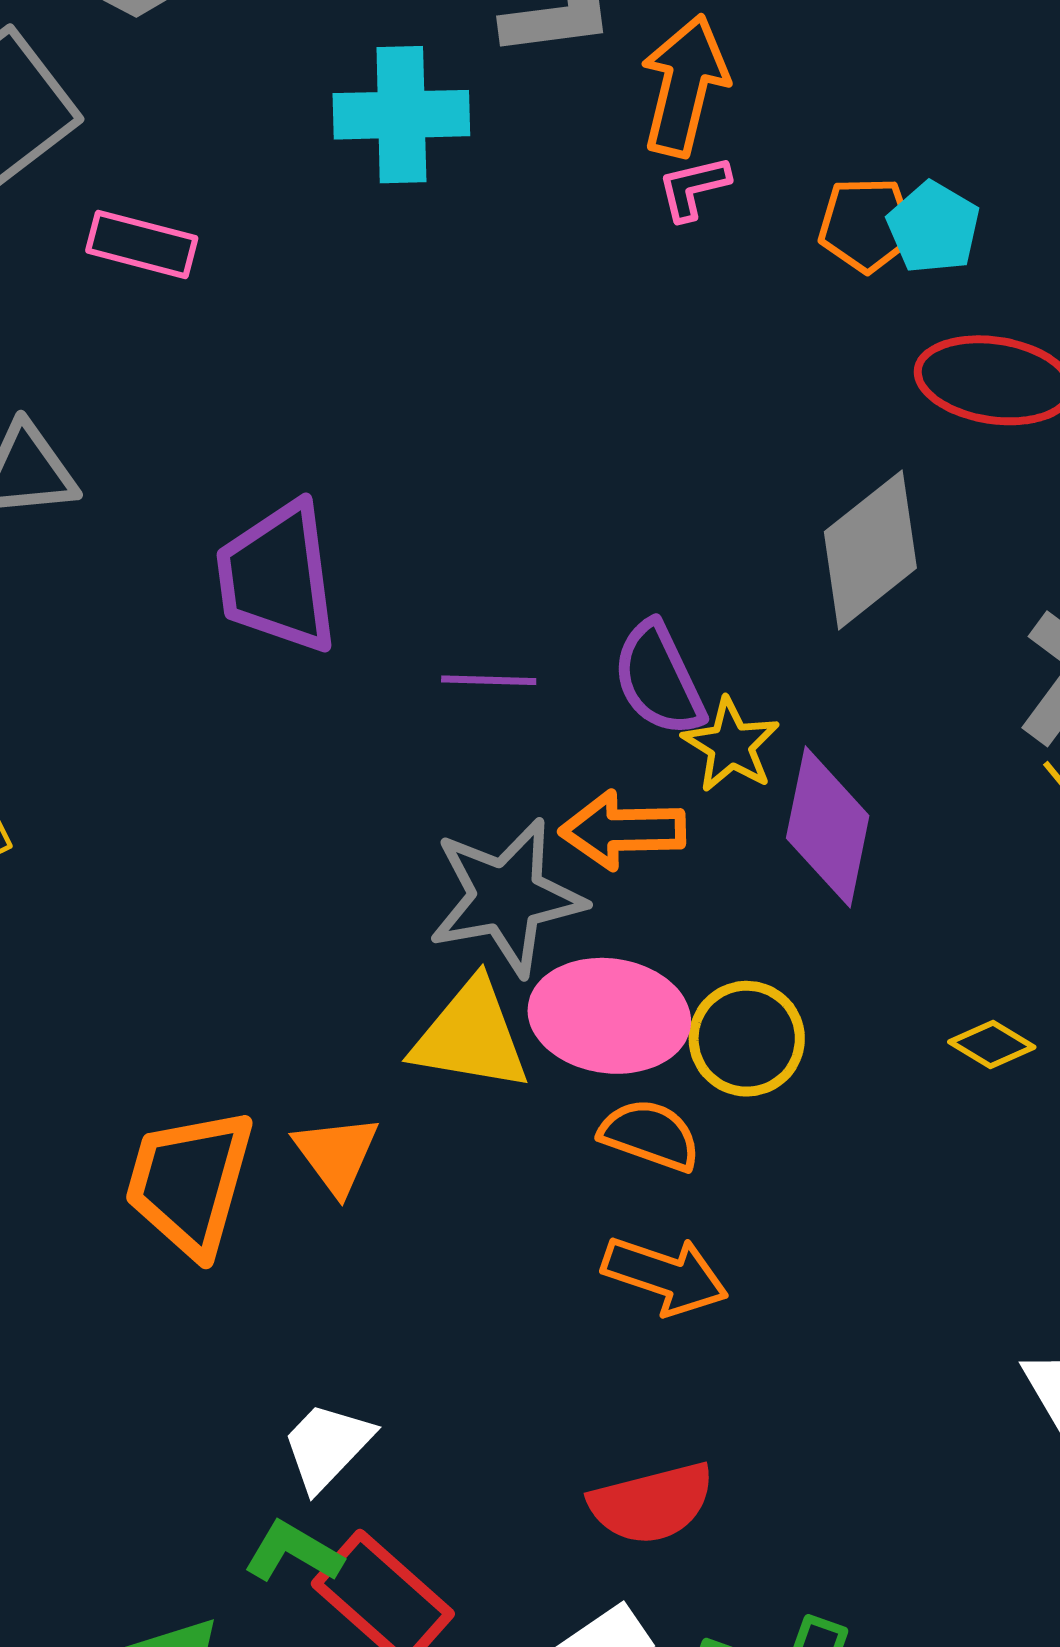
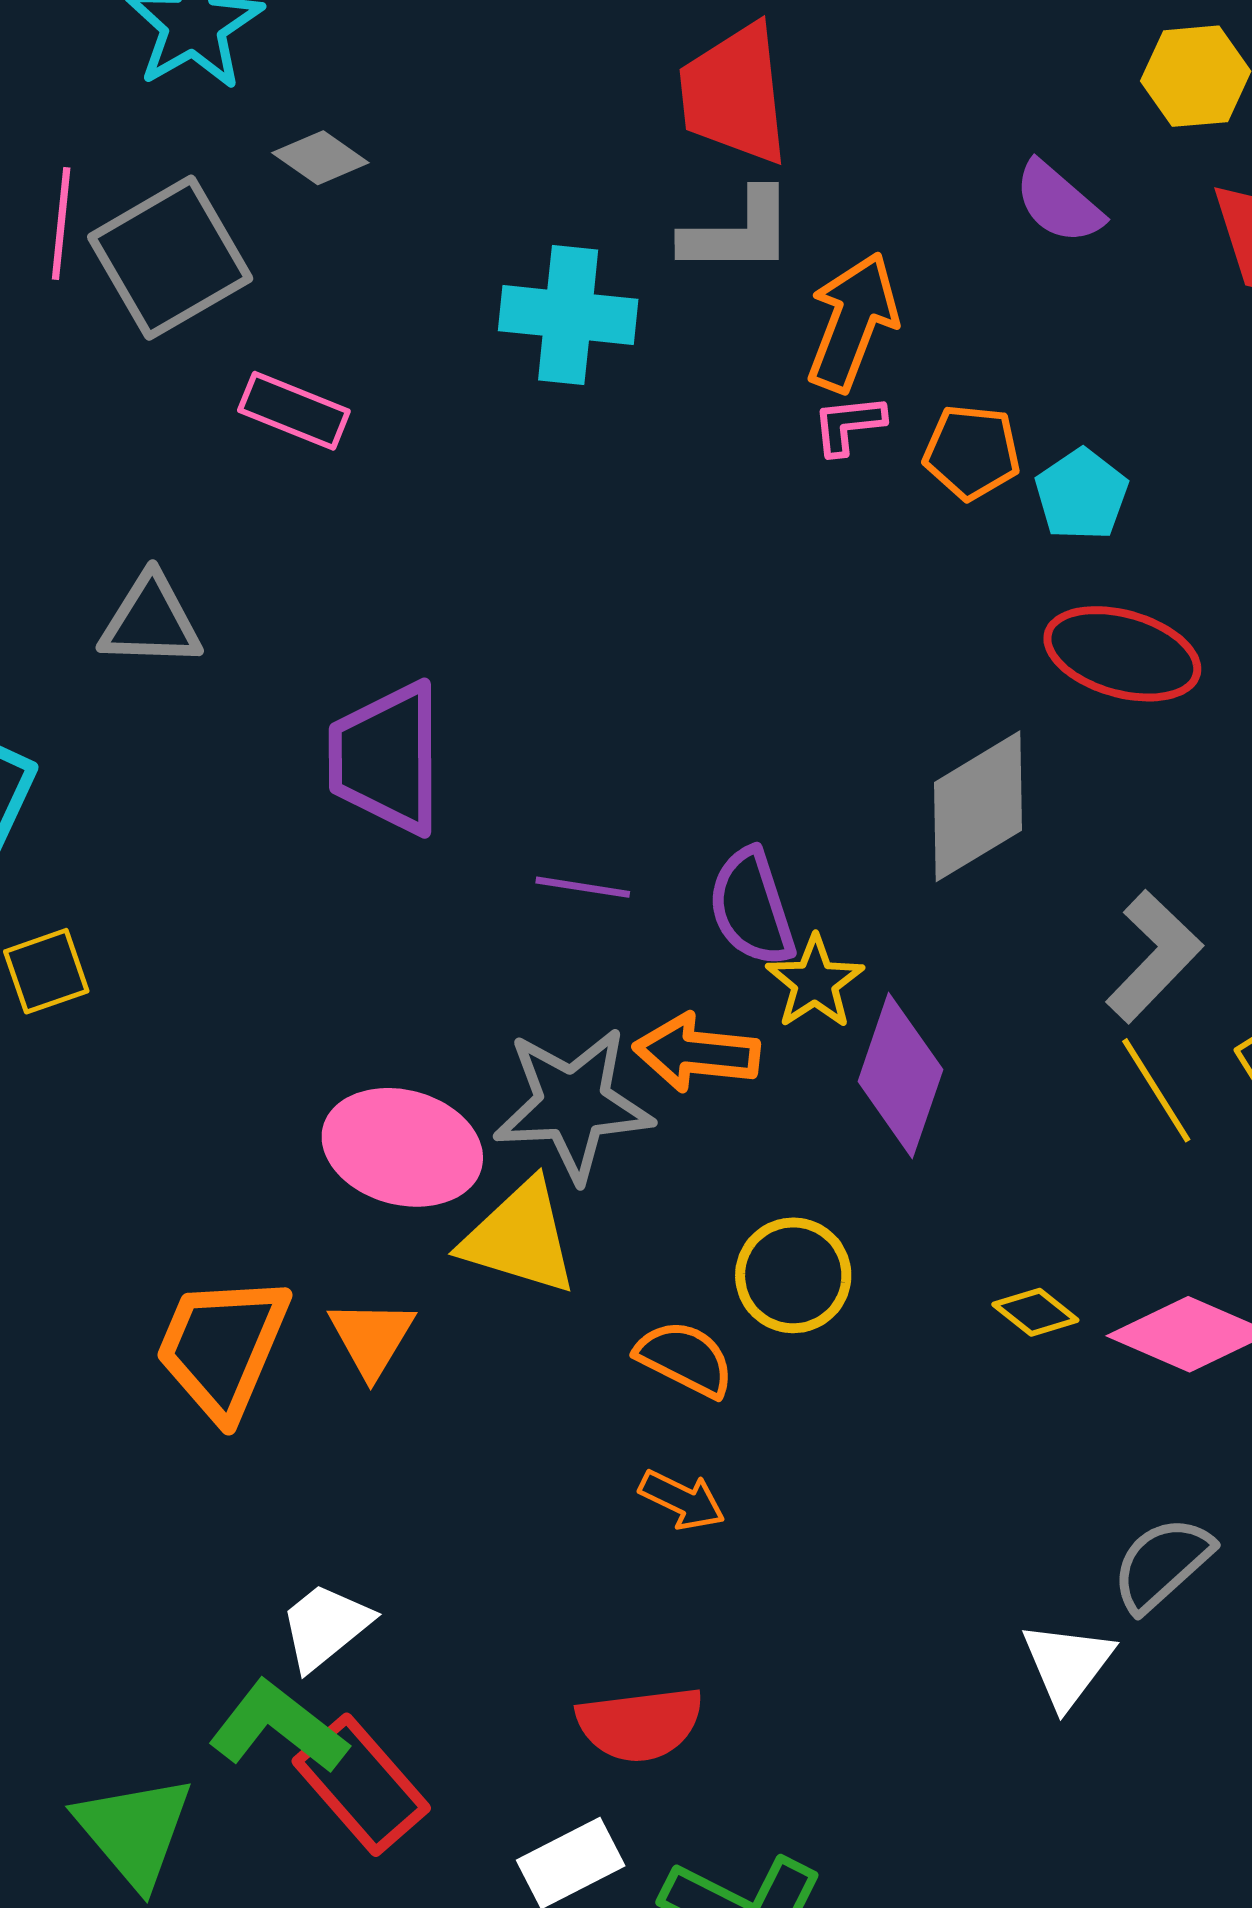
orange pentagon: (867, 225) -> (972, 452), moved
pink ellipse: (609, 1016) -> (402, 1147), moved
orange arrow: (665, 1275) -> (682, 1500), size x0.7
green L-shape: (293, 1552) -> (278, 1727), size x1.4

